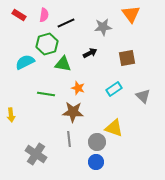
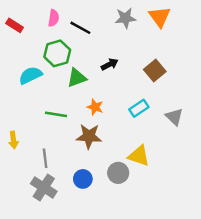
red rectangle: (19, 15) -> (15, 25), moved
black line: (66, 23) -> (80, 28), turned 54
gray star: (103, 27) -> (125, 18), moved
brown square: (127, 58) -> (155, 70), turned -30
green triangle: (63, 64) -> (77, 78), turned -30
gray line: (69, 139) -> (45, 158), moved
blue circle: (96, 162) -> (83, 179), moved

